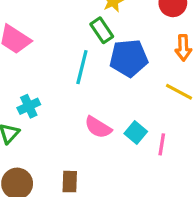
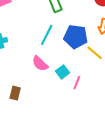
blue pentagon: (129, 58) -> (76, 37), moved
cyan line: (82, 67) -> (47, 35), moved

